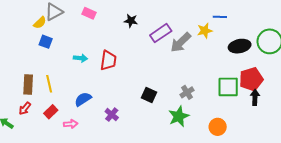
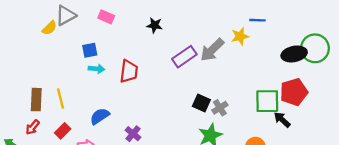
purple rectangle: (161, 33) -> (184, 57), moved
blue square: (46, 42) -> (90, 50), moved, turned -32
black ellipse: (240, 46) -> (294, 54), moved
black square: (149, 95) -> (201, 103), moved
black arrow: (255, 97) -> (282, 120), moved, turned -49

